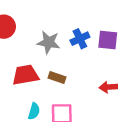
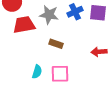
red trapezoid: (26, 75) -> (24, 25), moved

